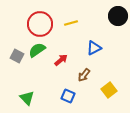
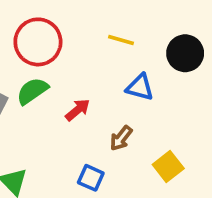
black circle: (118, 16) -> (185, 53), moved
yellow line: (71, 23) -> (121, 40), moved, turned 32
blue triangle: (94, 48) -> (140, 87), turned 42

